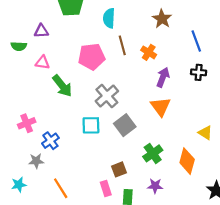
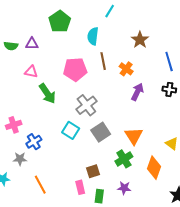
green semicircle: (19, 46) -> (11, 46), moved
orange triangle: (161, 107) -> (134, 136), moved
cyan square: (91, 125) -> (71, 130), turned 30

